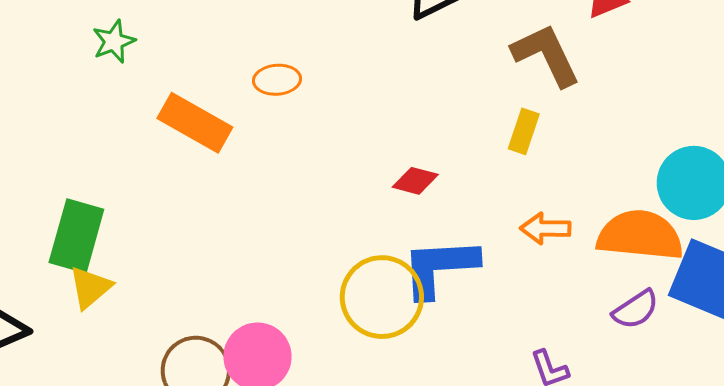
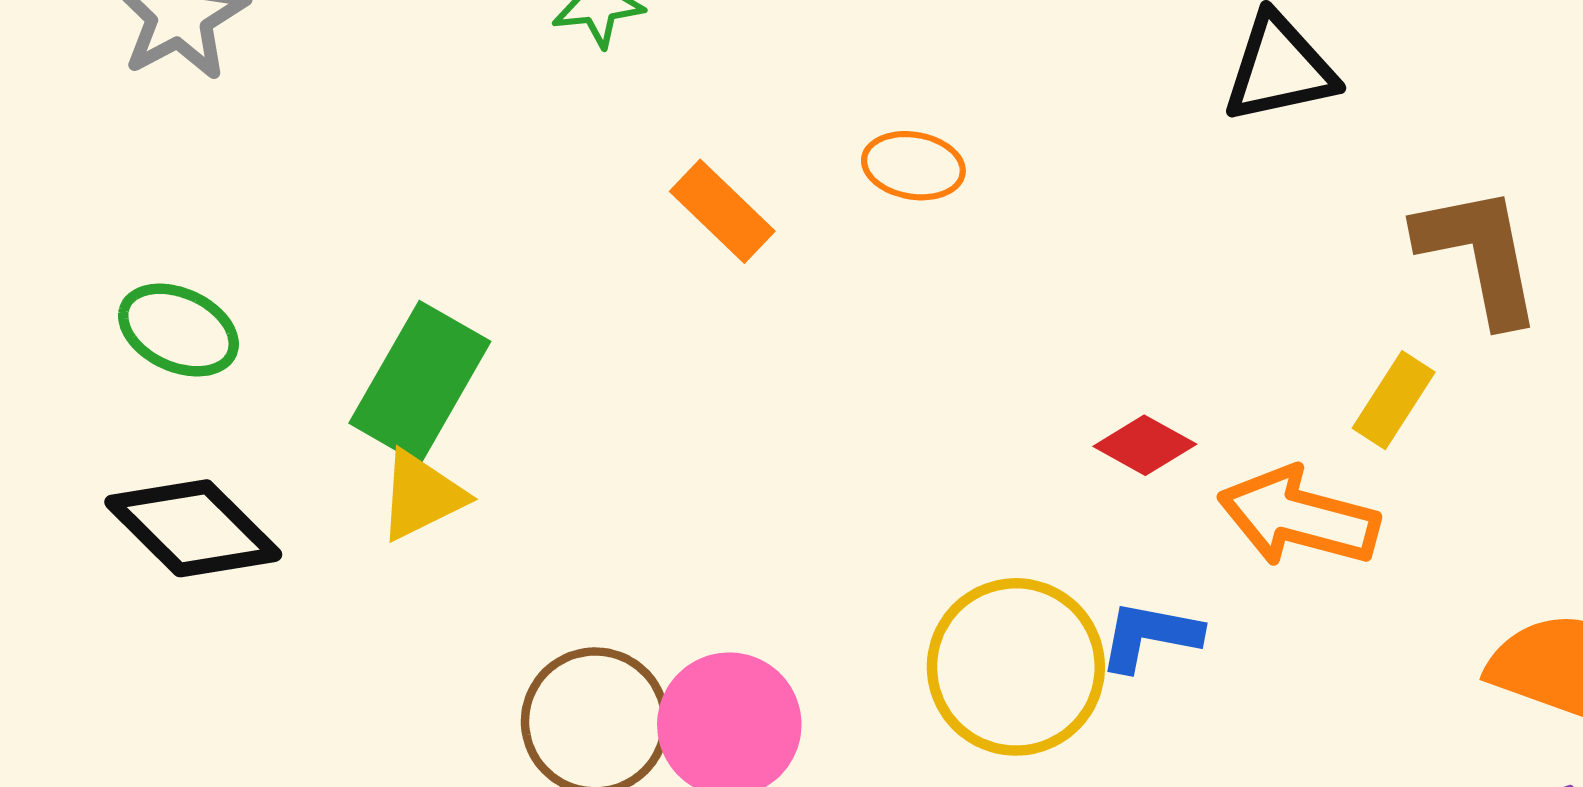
orange rectangle: (195, 123) -> (722, 211), size x0.7
orange arrow: (545, 228) -> (1299, 517), moved, size x1.5
blue L-shape: (440, 267) -> (1150, 636), size x0.6

